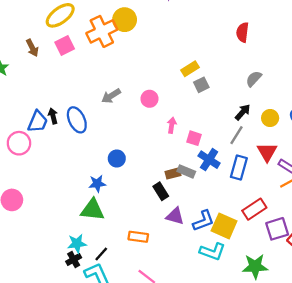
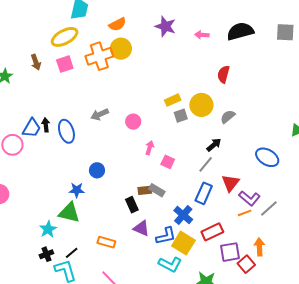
yellow circle: (270, 118) -> (201, 105), moved, size x1.5
blue cross: (209, 160) -> (183, 215), moved
cyan star: (77, 244) -> (48, 229), moved, turned -30

